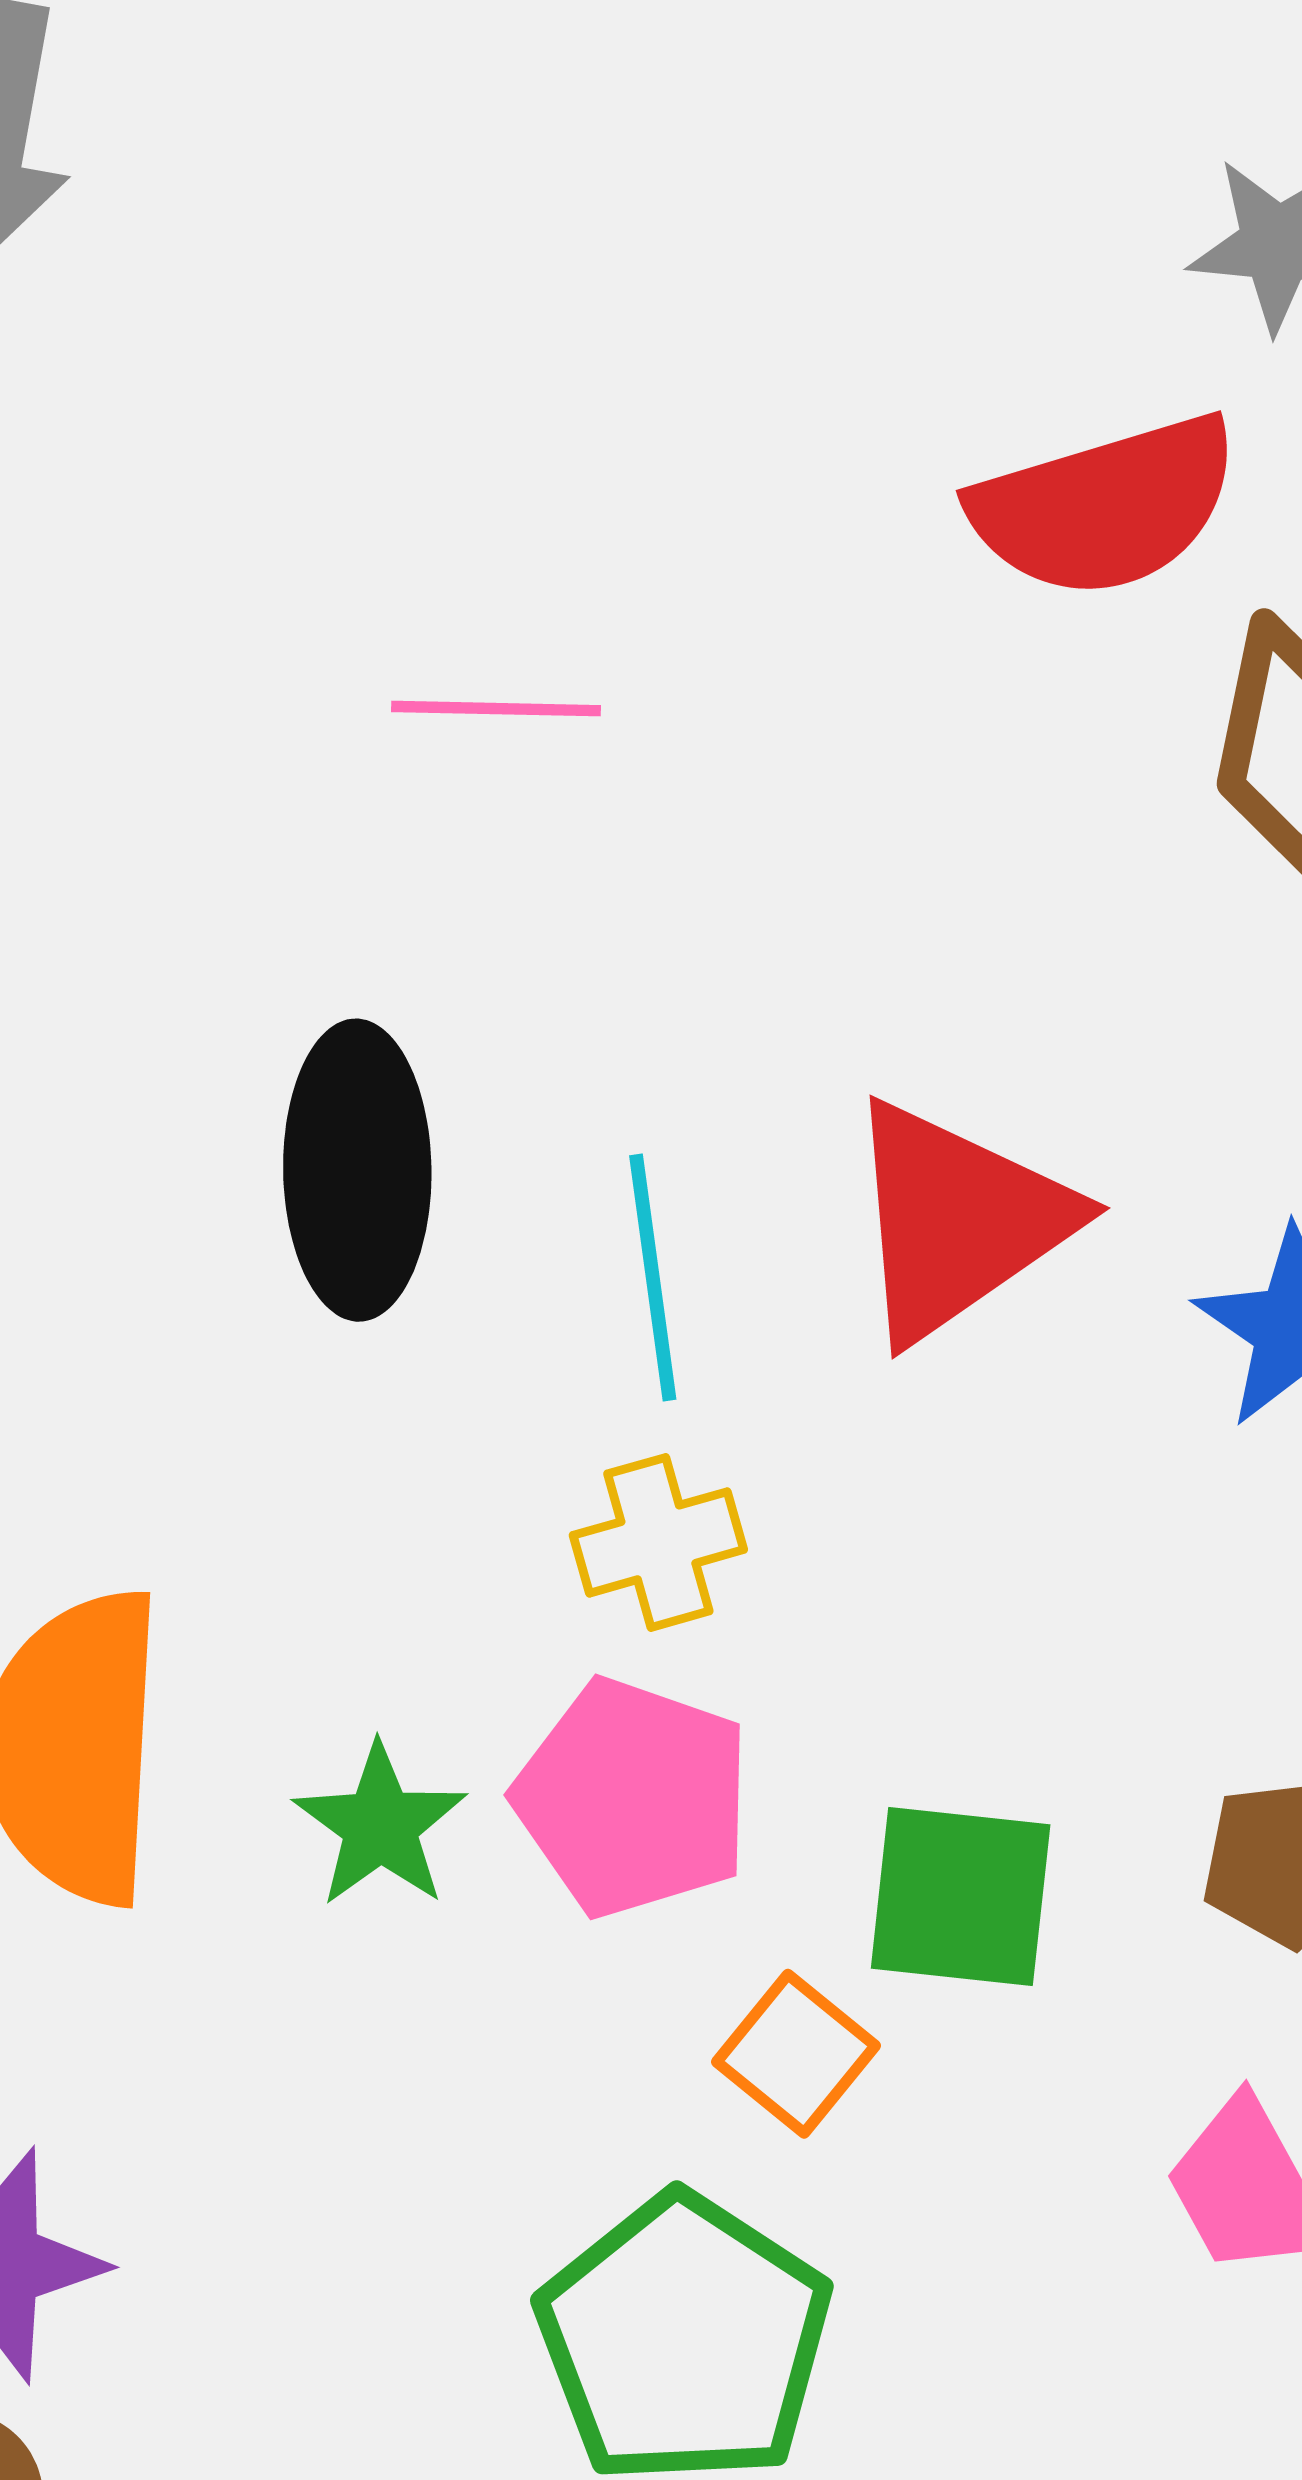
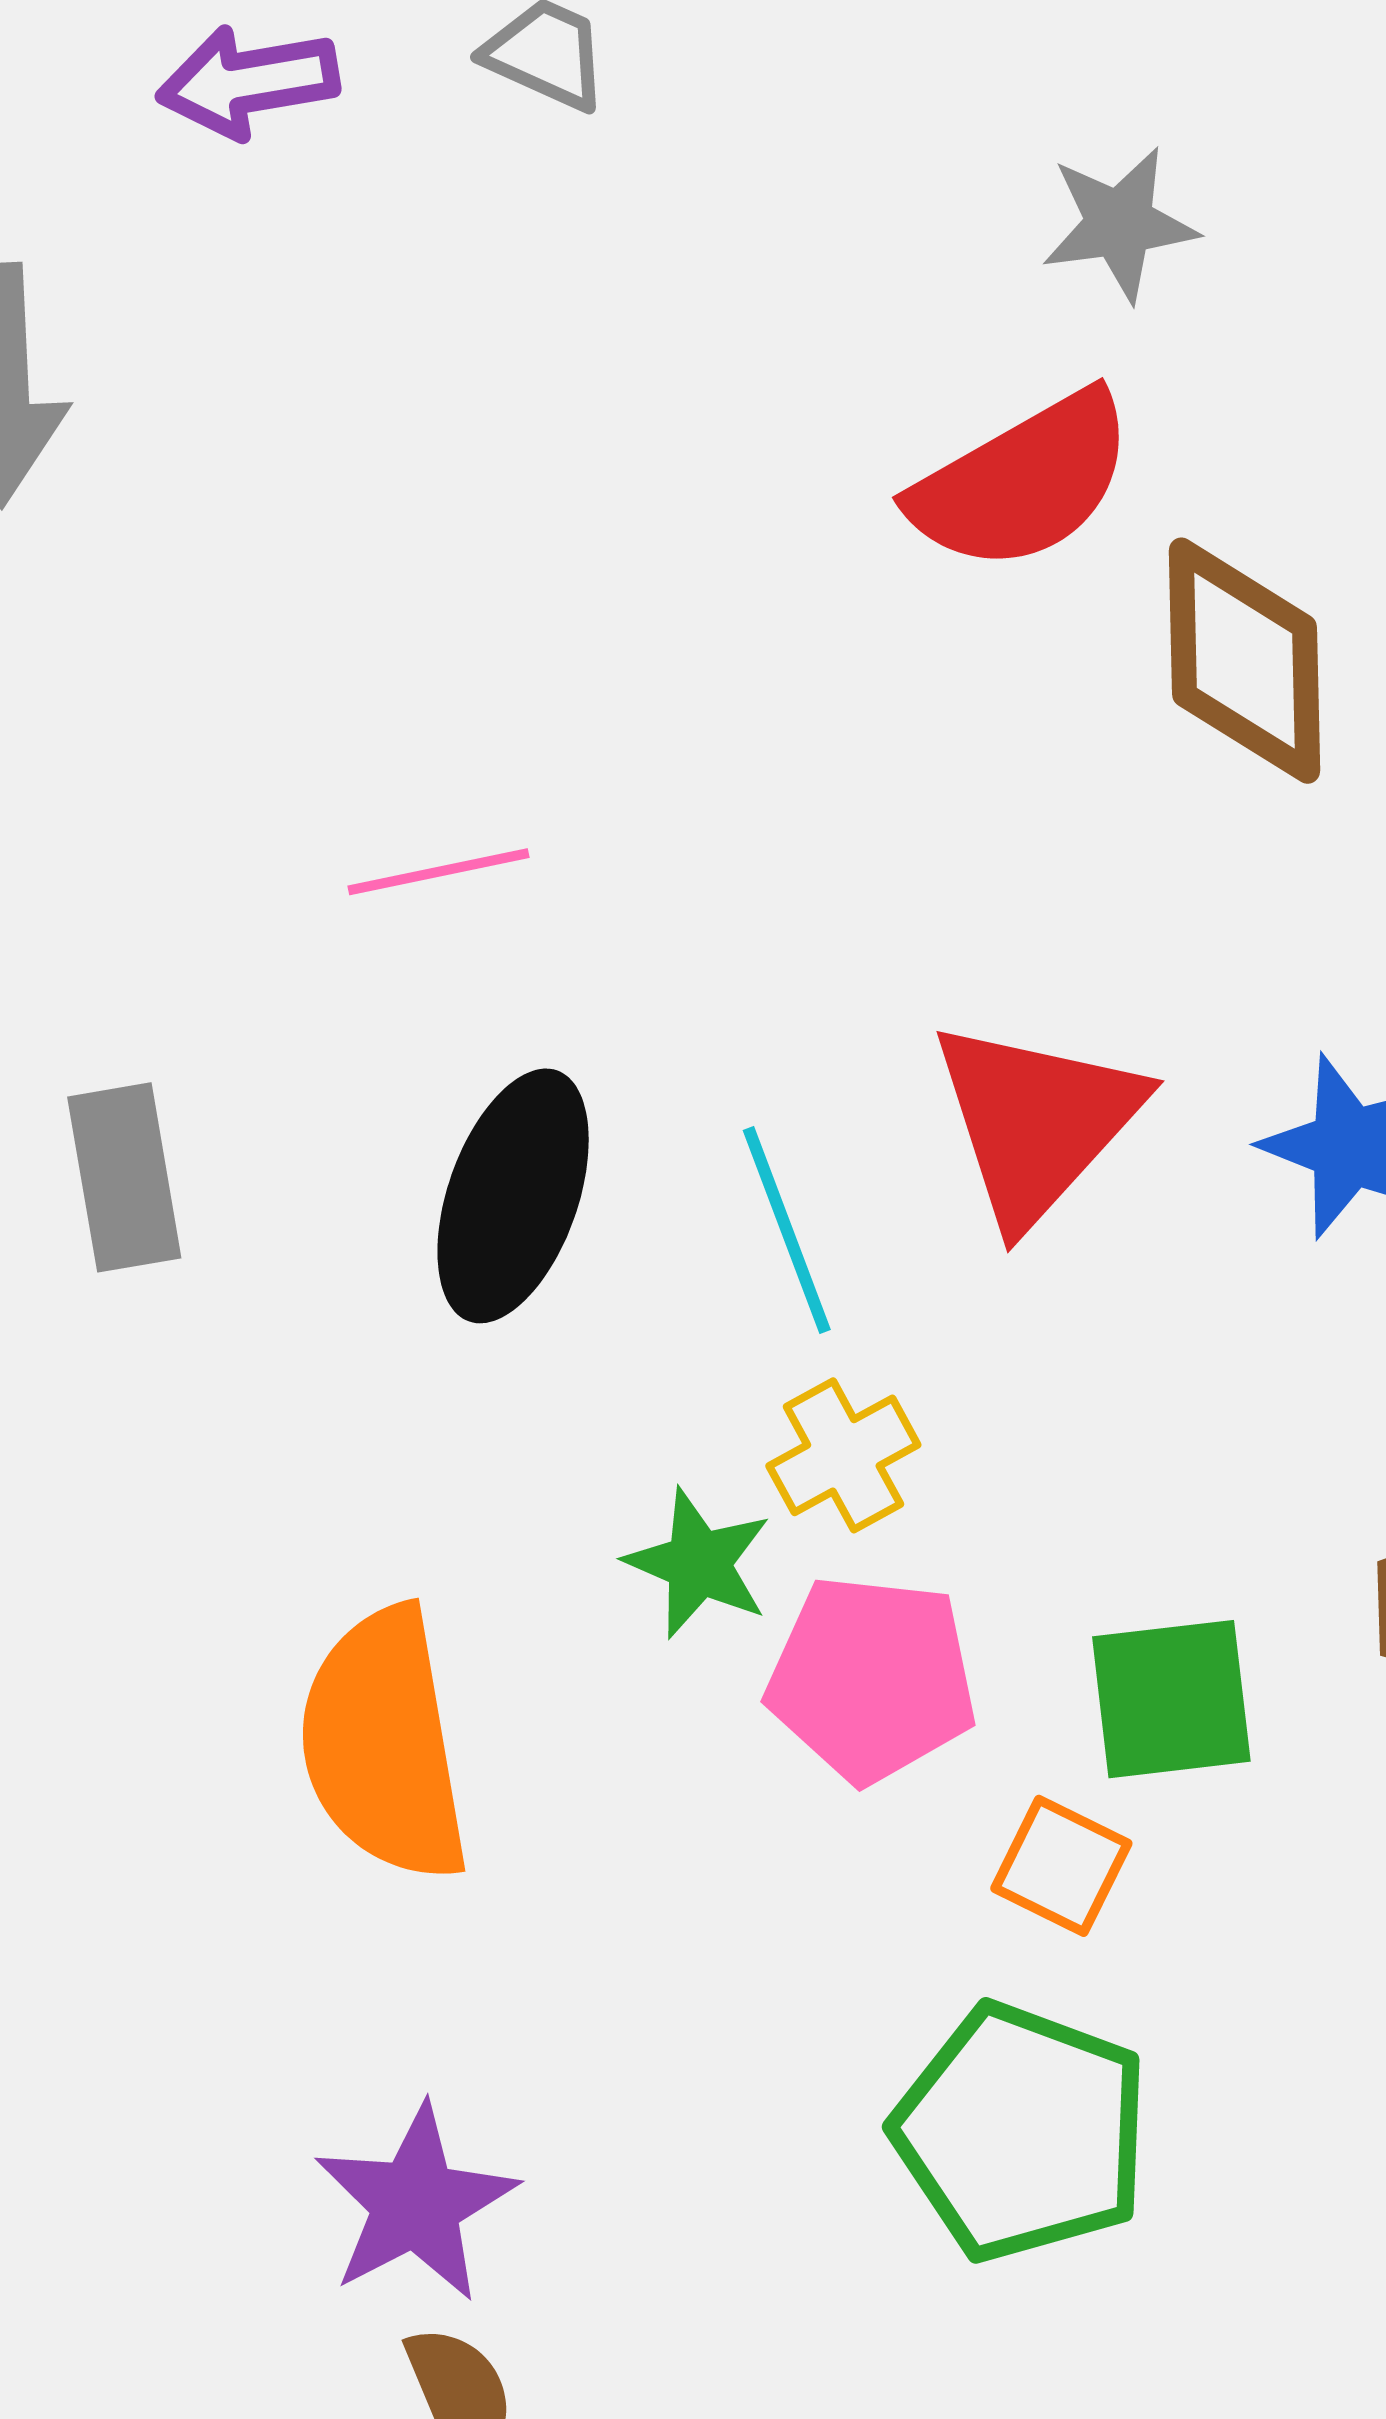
pink line: (496, 709) -> (438, 872), moved
black ellipse: (357, 1170) -> (513, 1196), turned 33
green star: (380, 1825) -> (698, 1563), moved

